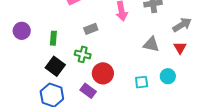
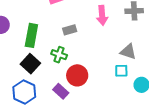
green rectangle: (53, 38) -> (31, 35), size x1.6
cyan square: (142, 82) -> (121, 71), moved

